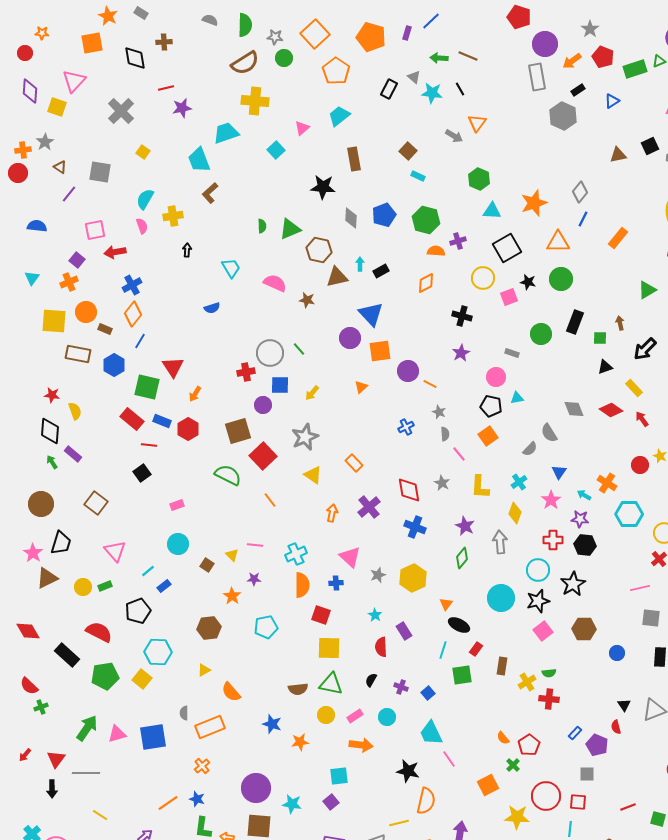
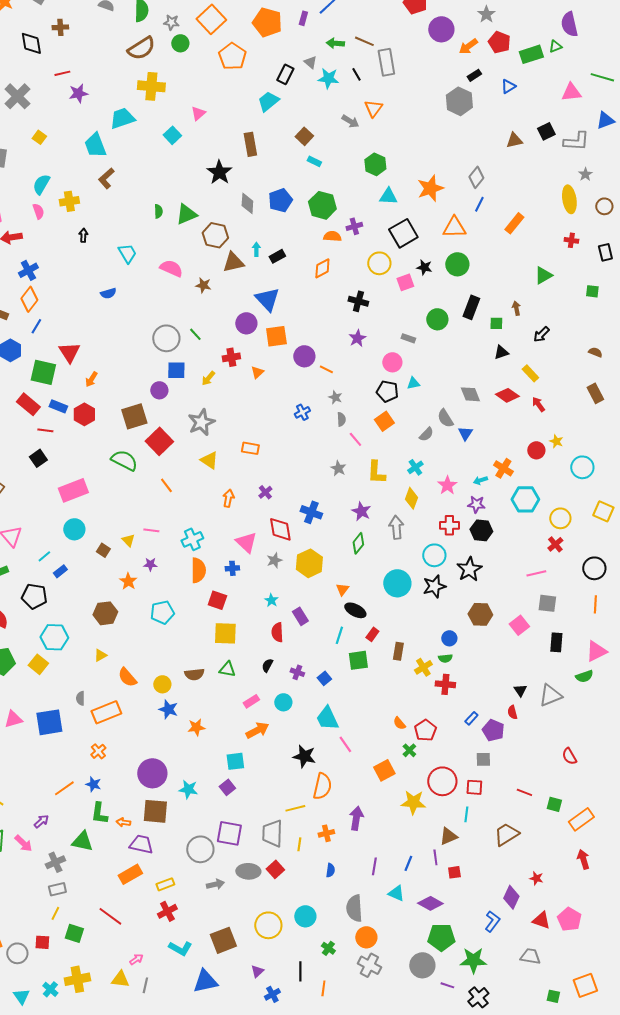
gray rectangle: (537, 77) -> (386, 62), moved
cyan trapezoid: (339, 116) -> (268, 101), moved
black star: (323, 187) -> (219, 172), turned 30
black arrow: (645, 349) -> (541, 334), size x0.7
red cross: (246, 372) -> (231, 357), moved
orange rectangle: (354, 463) -> (250, 448), turned -36
blue triangle: (559, 472) -> (465, 433), moved
red diamond: (409, 490) -> (280, 529), moved
cyan arrow: (584, 495) -> (480, 480), turned -48
pink rectangle: (177, 505) -> (73, 490), size x2.0
purple cross: (369, 507) -> (265, 492), size x0.6
black pentagon: (138, 611) -> (34, 596), turned 30
pink square: (543, 631) -> (519, 625), moved
blue circle: (617, 653) -> (449, 638), moved
green triangle: (331, 684) -> (227, 669), size x0.7
yellow circle: (326, 715) -> (162, 684), moved
orange arrow: (361, 745) -> (257, 730), turned -35
red line: (628, 807) -> (524, 792), turned 42

